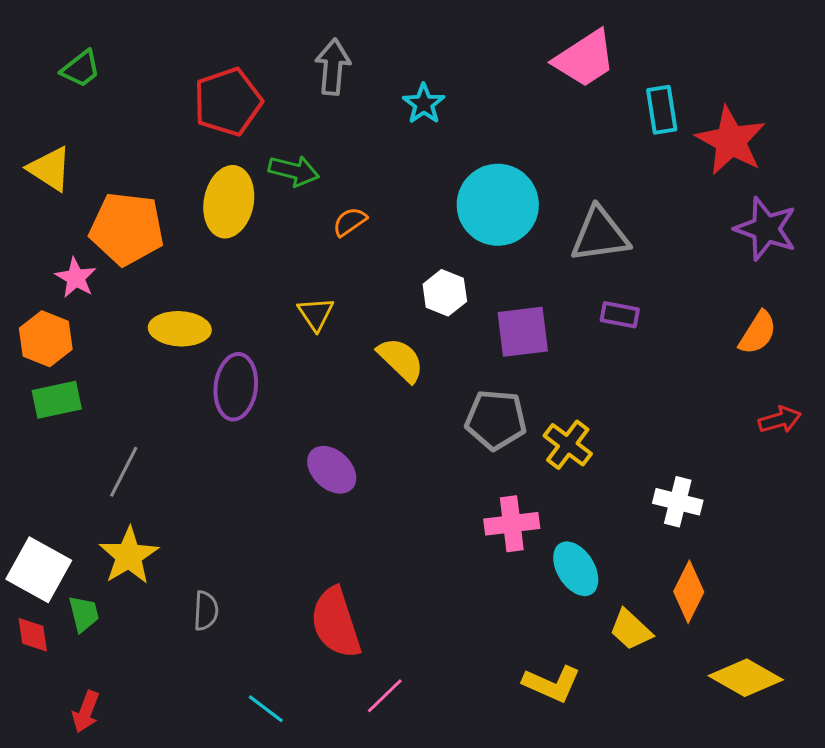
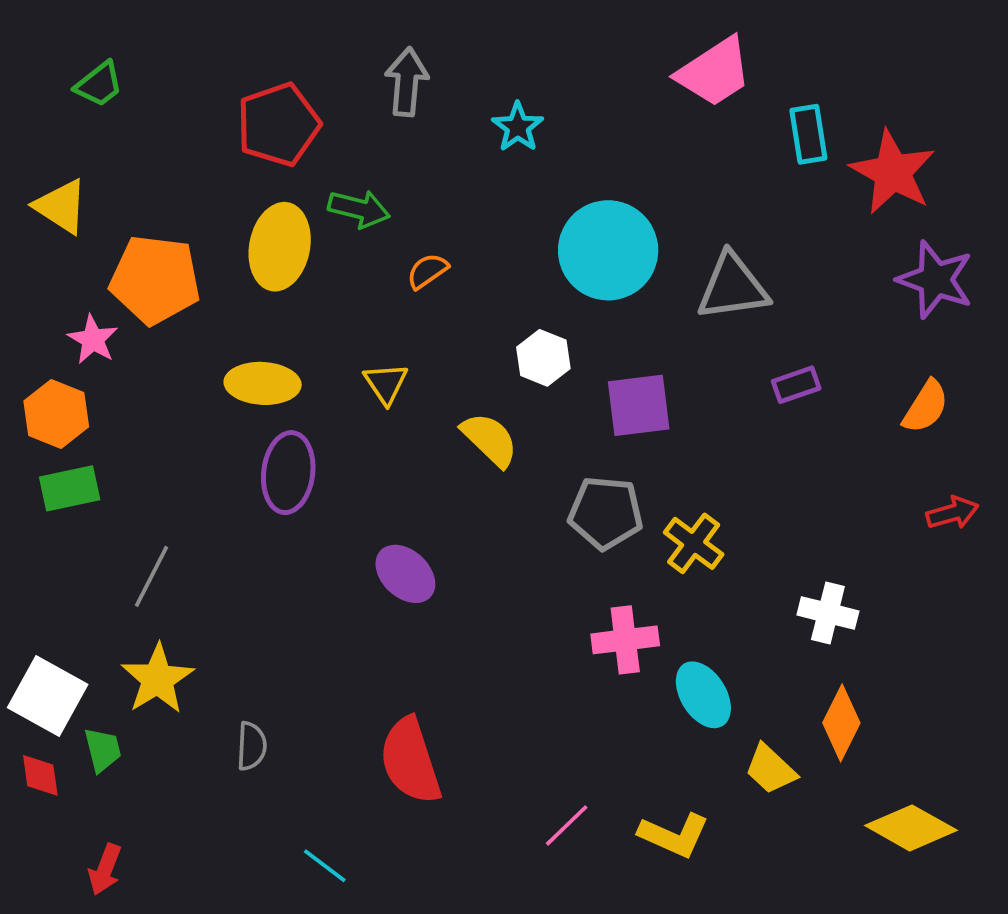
purple rectangle: (620, 315) -> (796, 385), moved, turned -30
yellow ellipse: (180, 329) -> (263, 383), moved
pink line: (385, 696) -> (567, 825), moved

